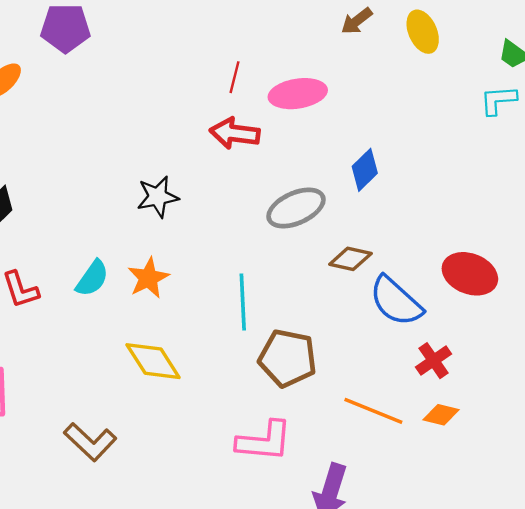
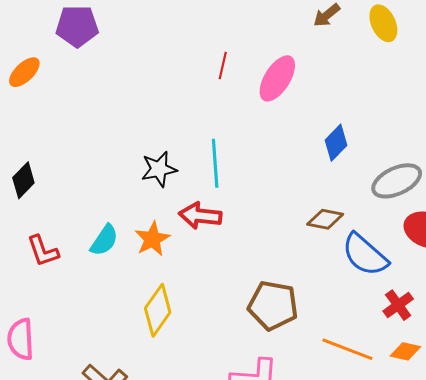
pink ellipse: (298, 94) -> (277, 78), turned -48
red arrow: (235, 133) -> (200, 216), moved
gray ellipse: (296, 208) -> (397, 181), moved
cyan line: (243, 302) -> (215, 163), moved
yellow diamond: (153, 361) -> (158, 310), turned 69

